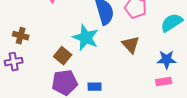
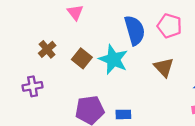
brown cross: (21, 36) -> (47, 49), moved, turned 35
brown square: (63, 56) -> (82, 58), moved

